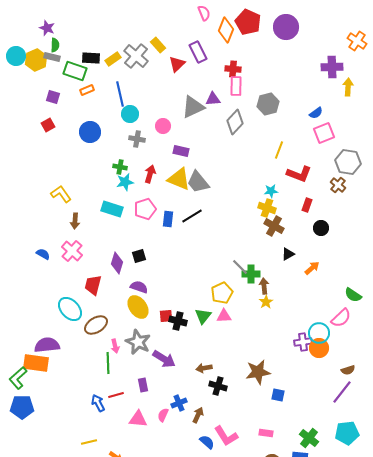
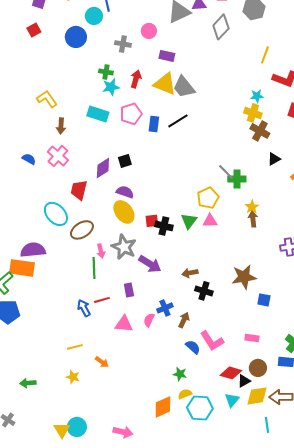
cyan circle: (130, 114) -> (94, 16), moved
purple diamond: (117, 263) -> (103, 168), turned 40
brown arrow: (264, 286) -> (253, 219), moved

